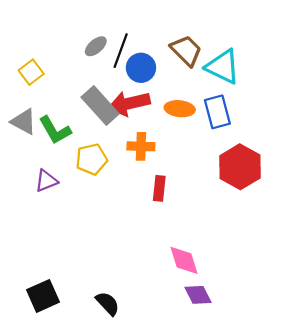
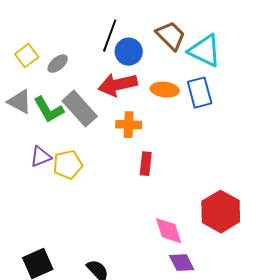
gray ellipse: (96, 46) -> (58, 64), moved
gray rectangle: (100, 105) -> (80, 109), moved
yellow pentagon: (91, 159) -> (68, 165), moved
red hexagon: (240, 167) -> (221, 212), moved

